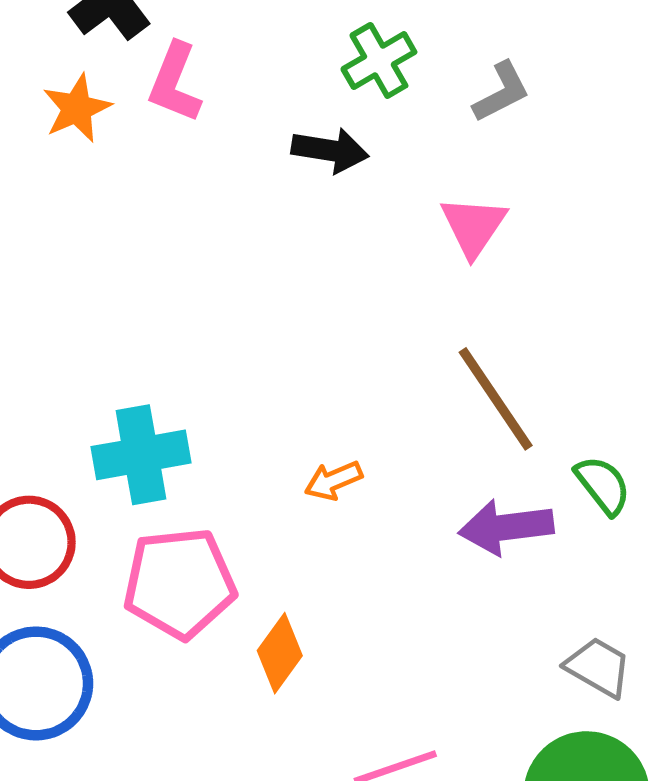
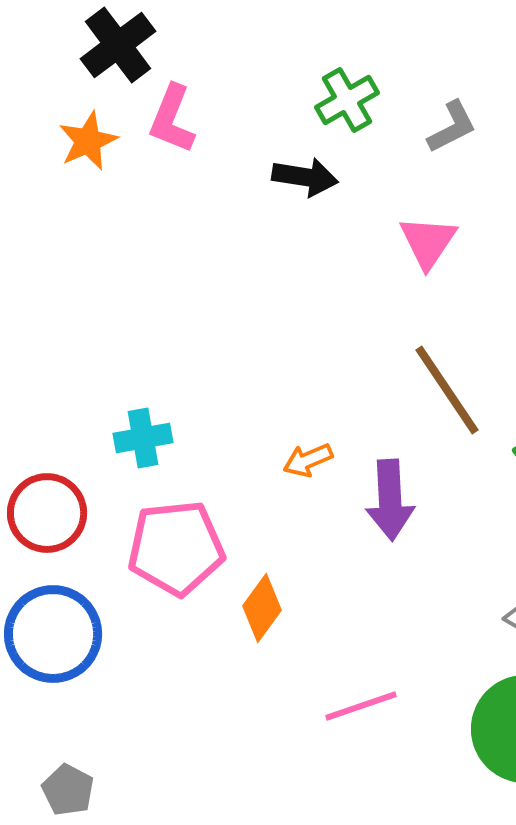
cyan cross: (141, 455) -> (143, 438), size x0.7
purple arrow: (506, 527) -> (390, 500), moved, turned -86

